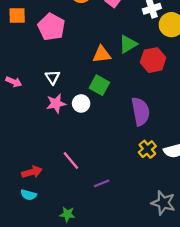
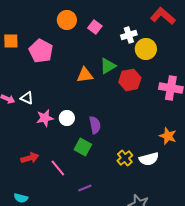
white triangle: (53, 77) -> (27, 98), moved, turned -32
green square: (99, 85) -> (83, 147), moved
purple semicircle: (140, 111) -> (95, 125), moved, size x0.7
red arrow: (32, 172) -> (30, 158), moved

